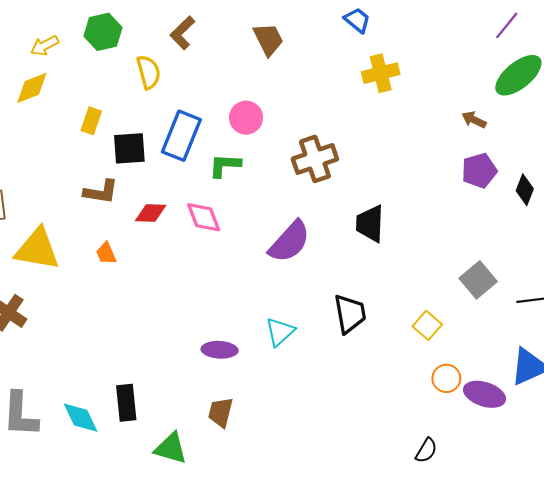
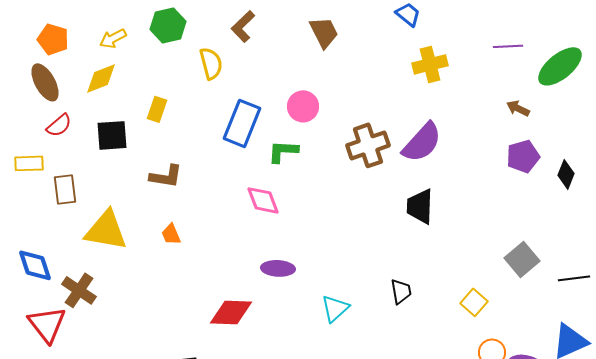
purple line: (507, 25) -> (508, 46), moved, turned 48
black square: (129, 148) -> (112, 135), moved
red diamond: (151, 213) -> (231, 312), moved, size x1.4
purple semicircle: (289, 242) -> (422, 142), moved
black trapezoid: (350, 314) -> (401, 291), size x0.7
purple ellipse: (220, 350) -> (278, 268), moved

